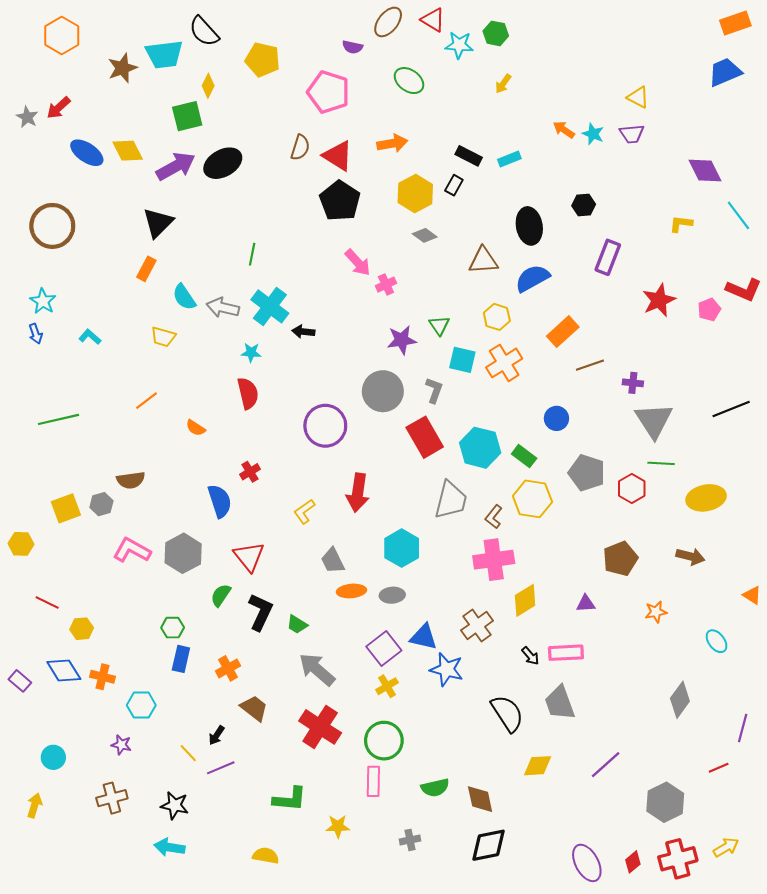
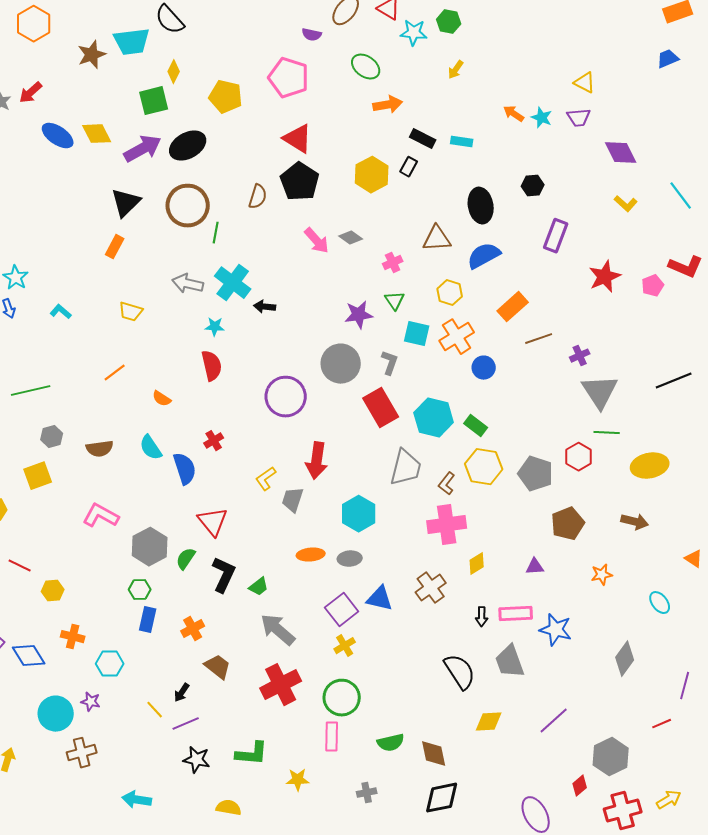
yellow pentagon: (263, 60) -> (226, 97), moved
blue trapezoid: (725, 72) -> (668, 59), size x0.7
orange arrow: (392, 143) -> (388, 105), moved
brown semicircle: (300, 147) -> (258, 197), moved
cyan rectangle: (509, 159) -> (462, 142), turned 30
purple diamond: (705, 171) -> (621, 153), moved
yellow L-shape: (681, 224) -> (626, 204), turned -145
brown circle: (52, 226) -> (188, 206), moved
gray diamond: (425, 235) -> (351, 238), moved
pink cross: (386, 285) -> (393, 263), moved
cyan semicircle: (184, 297) -> (151, 448), moved
purple cross: (633, 383) -> (580, 356), turned -30
blue circle: (556, 418) -> (484, 368), moved
gray pentagon: (587, 473) -> (536, 474), moved
gray hexagon: (101, 504) -> (52, 437), moved
gray hexagon: (183, 553) -> (150, 547), moved
gray trapezoid: (333, 561) -> (293, 500), moved, turned 44
yellow diamond: (525, 600) -> (477, 564), size x0.7
green trapezoid: (297, 624) -> (259, 587), turned -70
black arrow: (530, 656) -> (482, 617), turned 42
blue star: (447, 669) -> (556, 630), moved
blue diamond: (64, 670) -> (29, 656), moved
red cross: (320, 727) -> (281, 685), turned 30
cyan circle: (53, 757) -> (56, 714), moved, size x1.5
black star: (175, 805) -> (197, 760), moved
red diamond: (633, 862) -> (580, 786), moved

